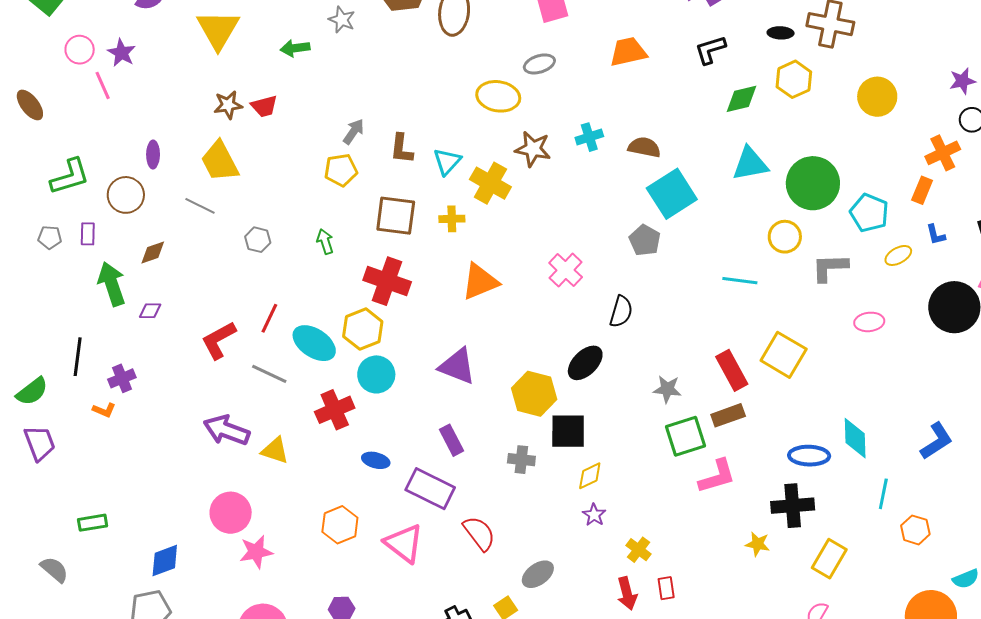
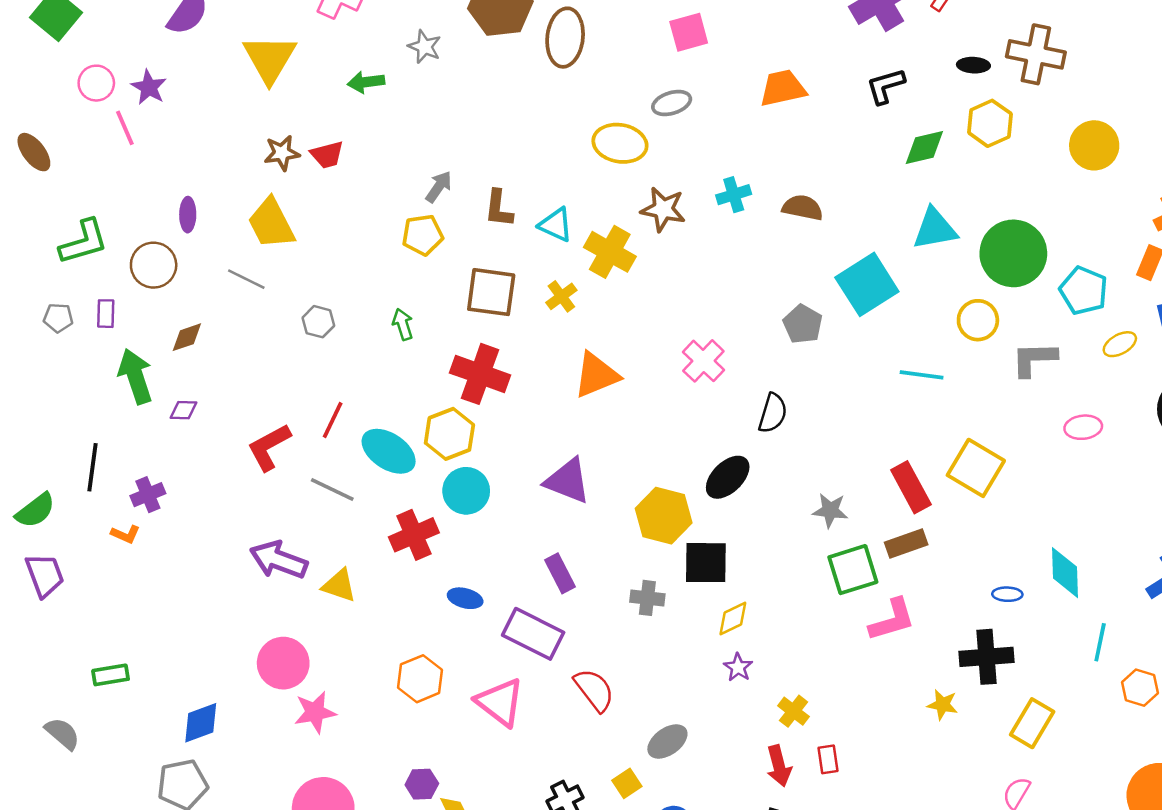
cyan triangle: (447, 162) -> (556, 225), turned -48
cyan square: (672, 194) -> (867, 284), moved
yellow cross: (452, 219) -> (561, 296), turned -35
blue ellipse: (809, 456) -> (1007, 594), size x0.6

